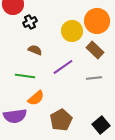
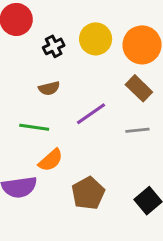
black cross: (30, 22) -> (54, 46), moved
yellow circle: (72, 31) -> (96, 39), moved
brown semicircle: (35, 50) -> (49, 88), turned 144

